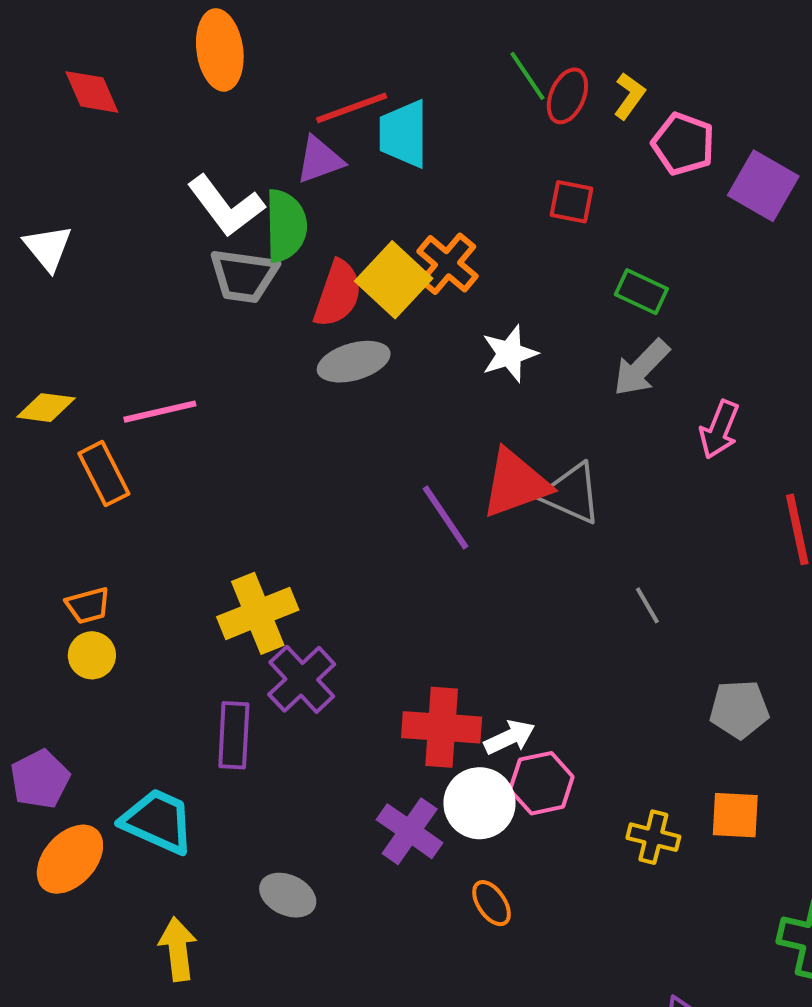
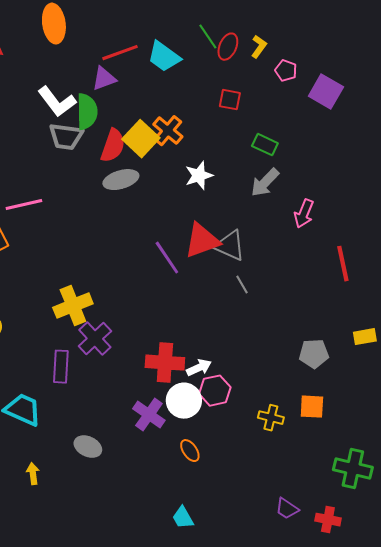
cyan trapezoid: (404, 134) -> (164, 57), moved, turned -54
pink pentagon: (683, 144) -> (286, 71), size x0.7
gray line: (647, 605) -> (242, 285), moved
yellow arrow: (178, 949) -> (33, 474), size x0.7

